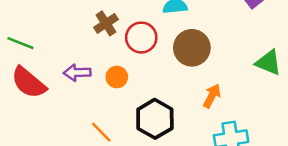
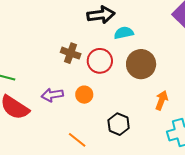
brown cross: (106, 23) -> (71, 53), turned -30
black hexagon: (155, 119) -> (119, 124), size x0.7

